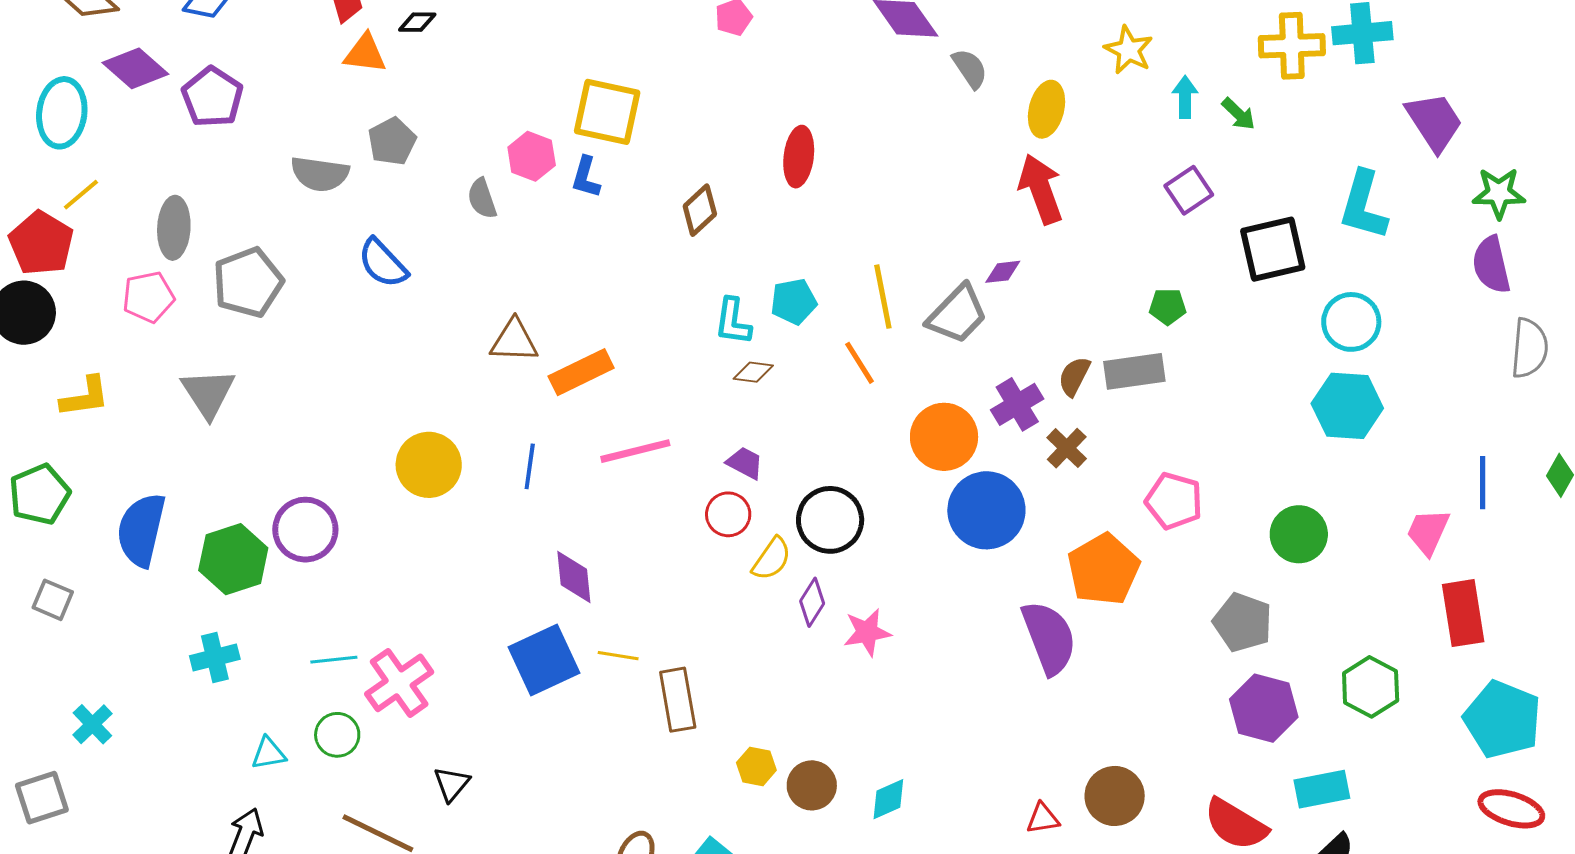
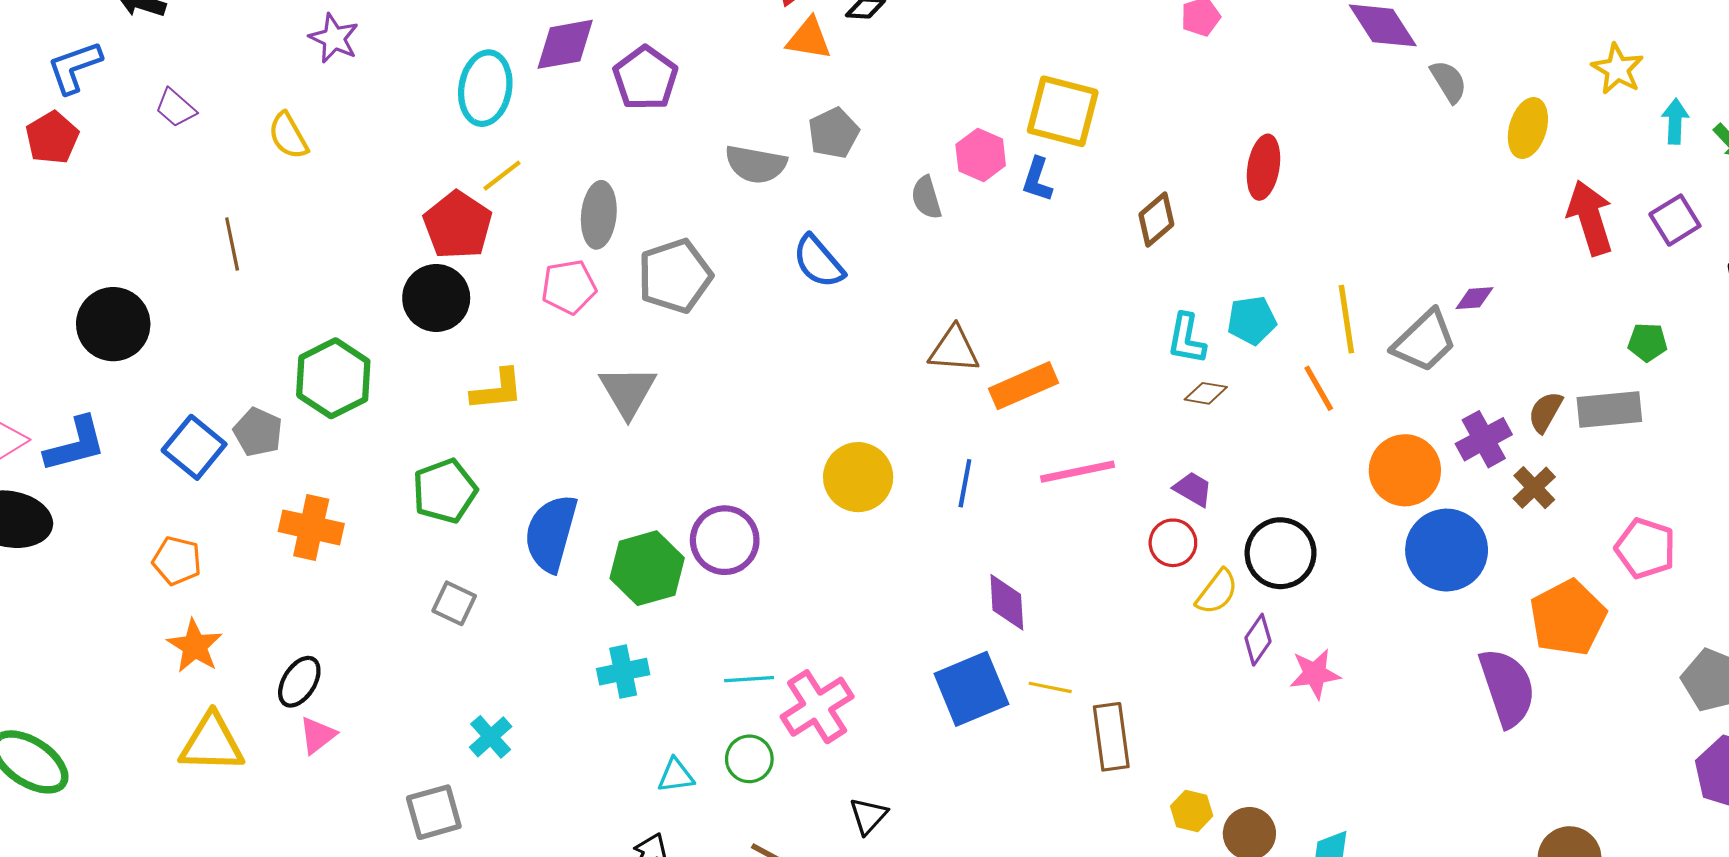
purple diamond: (135, 68) -> (565, 44), turned -54
red arrow: (1041, 189) -> (1590, 218), moved

